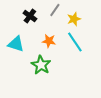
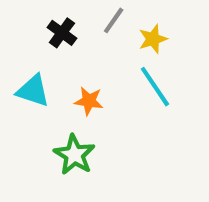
orange star: (49, 41) -> (89, 101), moved
green star: (41, 65) -> (74, 155), moved

